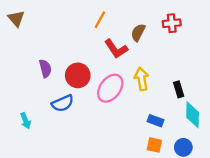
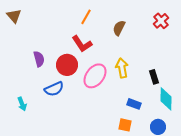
red cross: (172, 23) -> (161, 21), moved, turned -35
red L-shape: (116, 49) -> (82, 44), moved
orange square: (154, 145) -> (125, 125), moved

